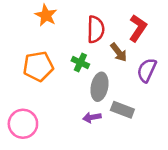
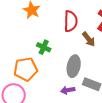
green cross: (80, 63) -> (44, 47), moved
orange pentagon: (38, 66) -> (26, 69), moved

